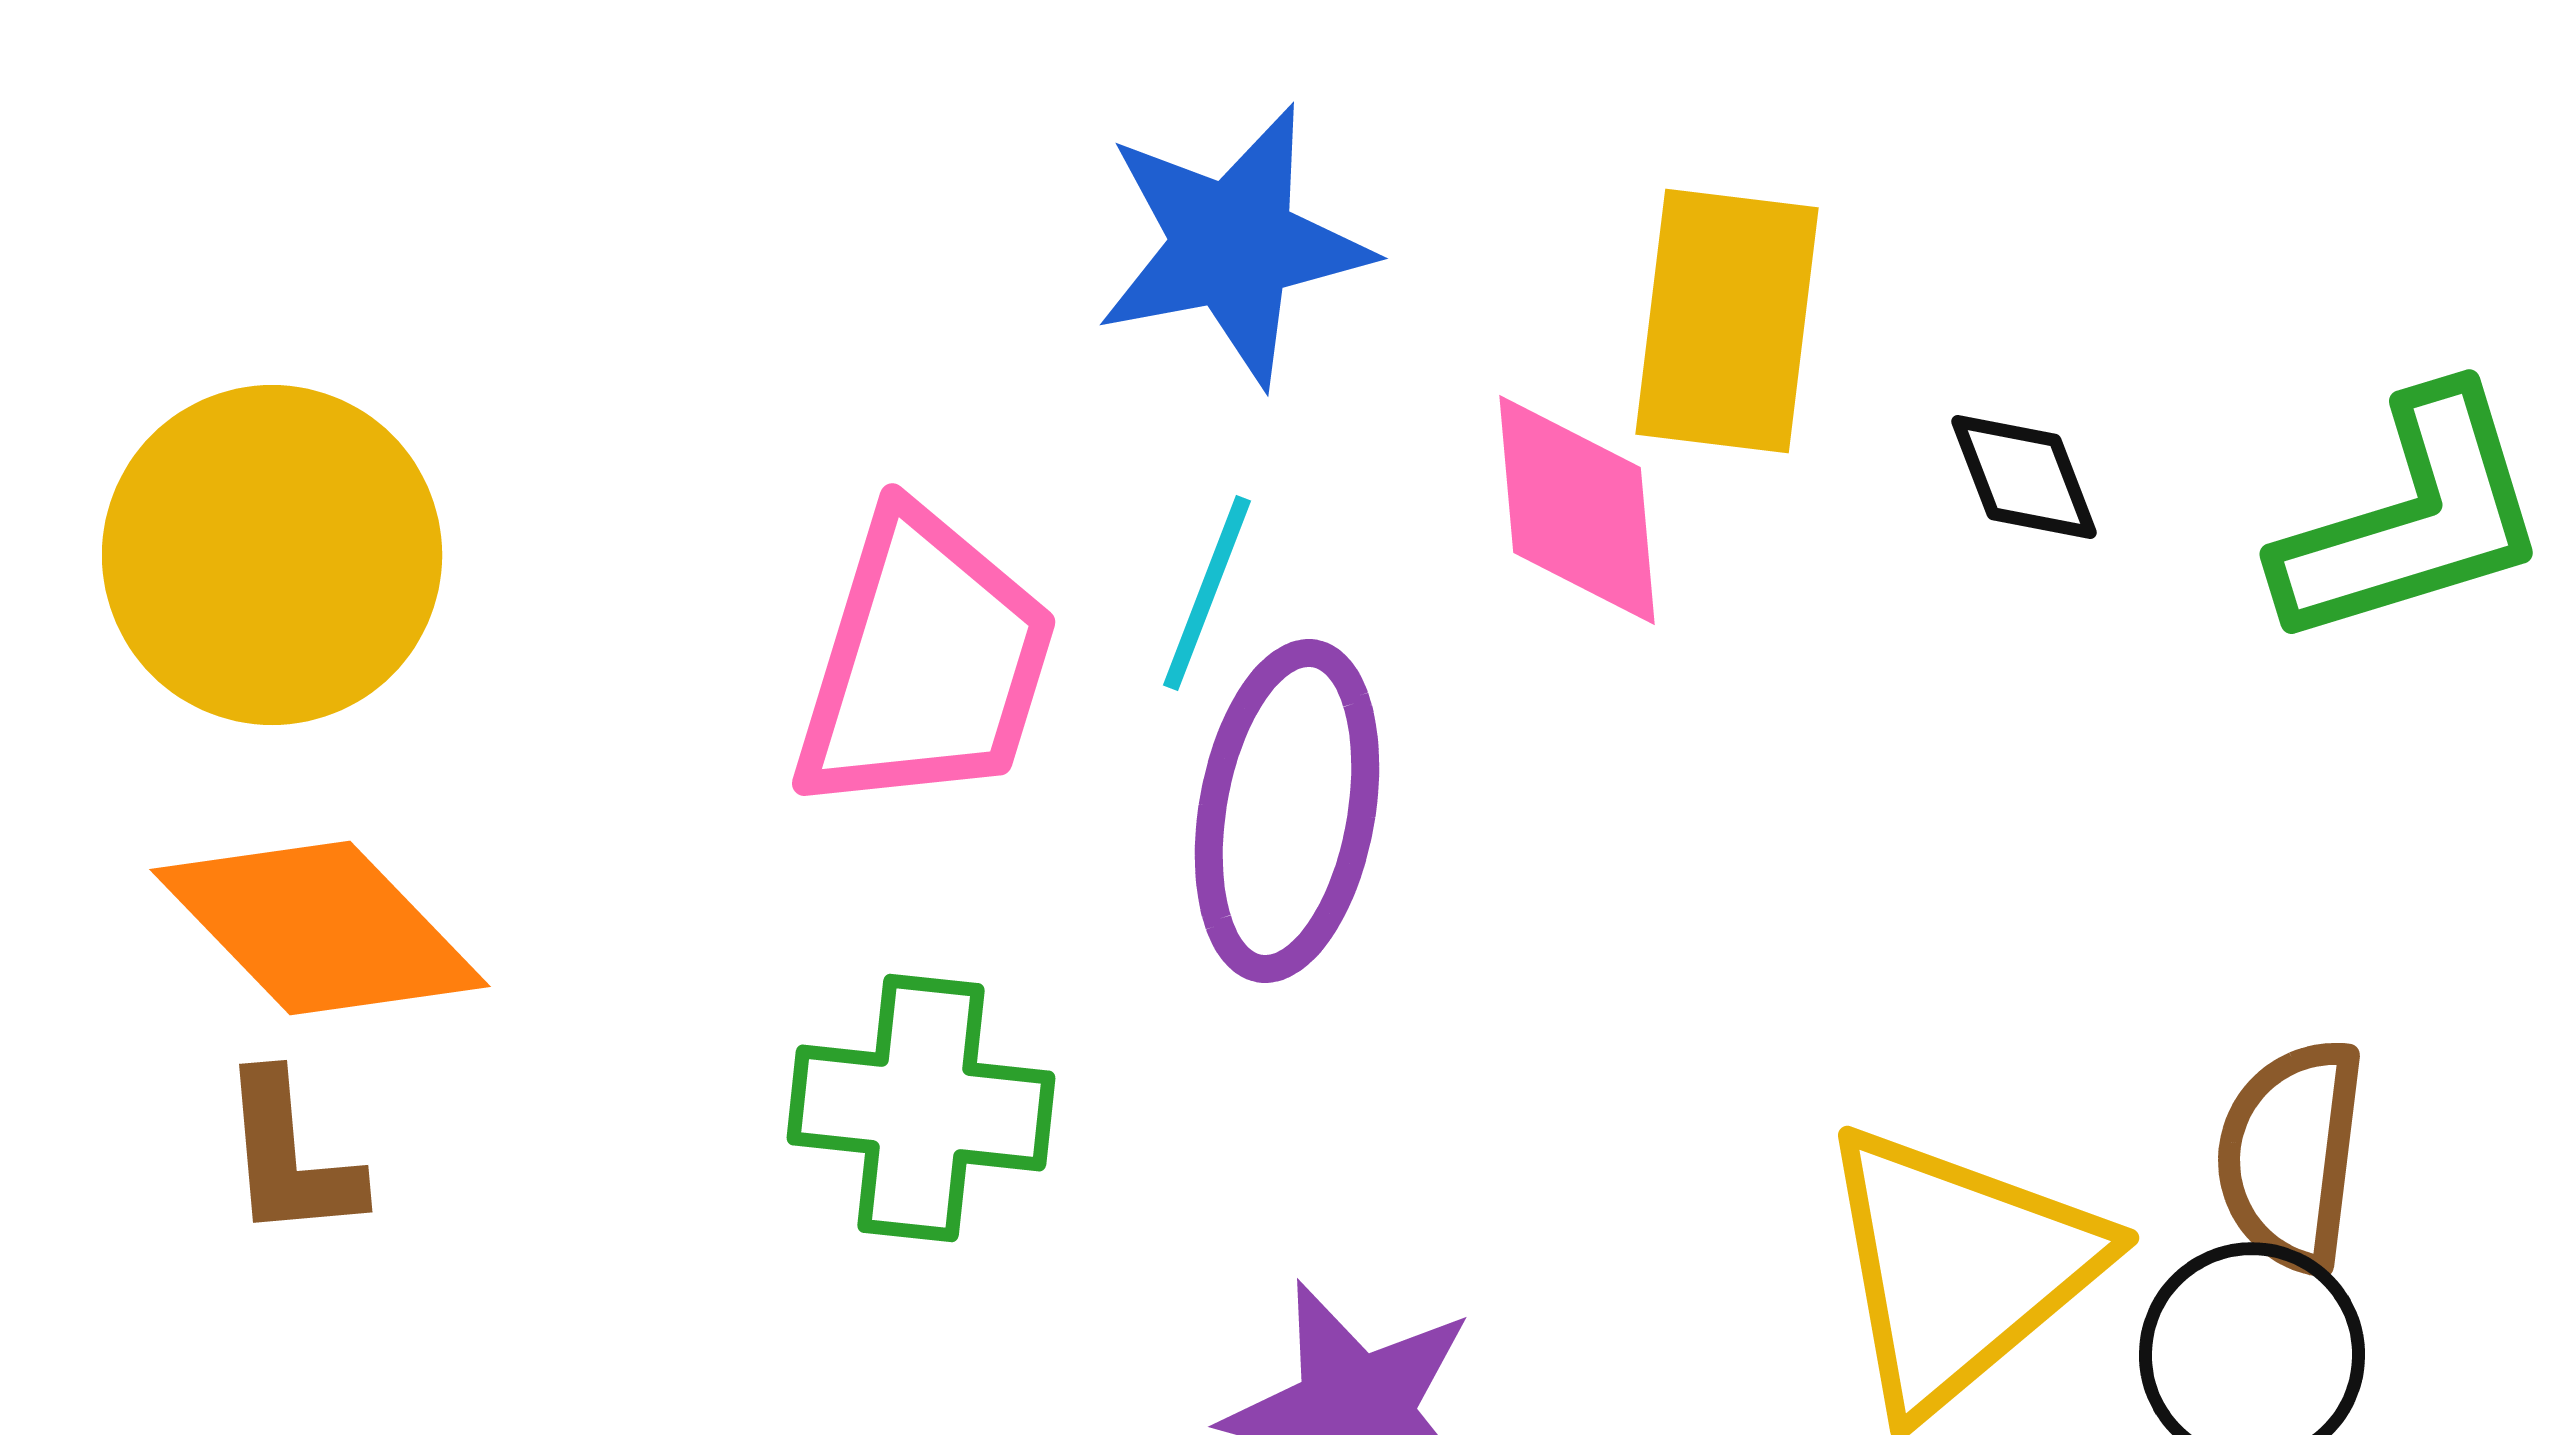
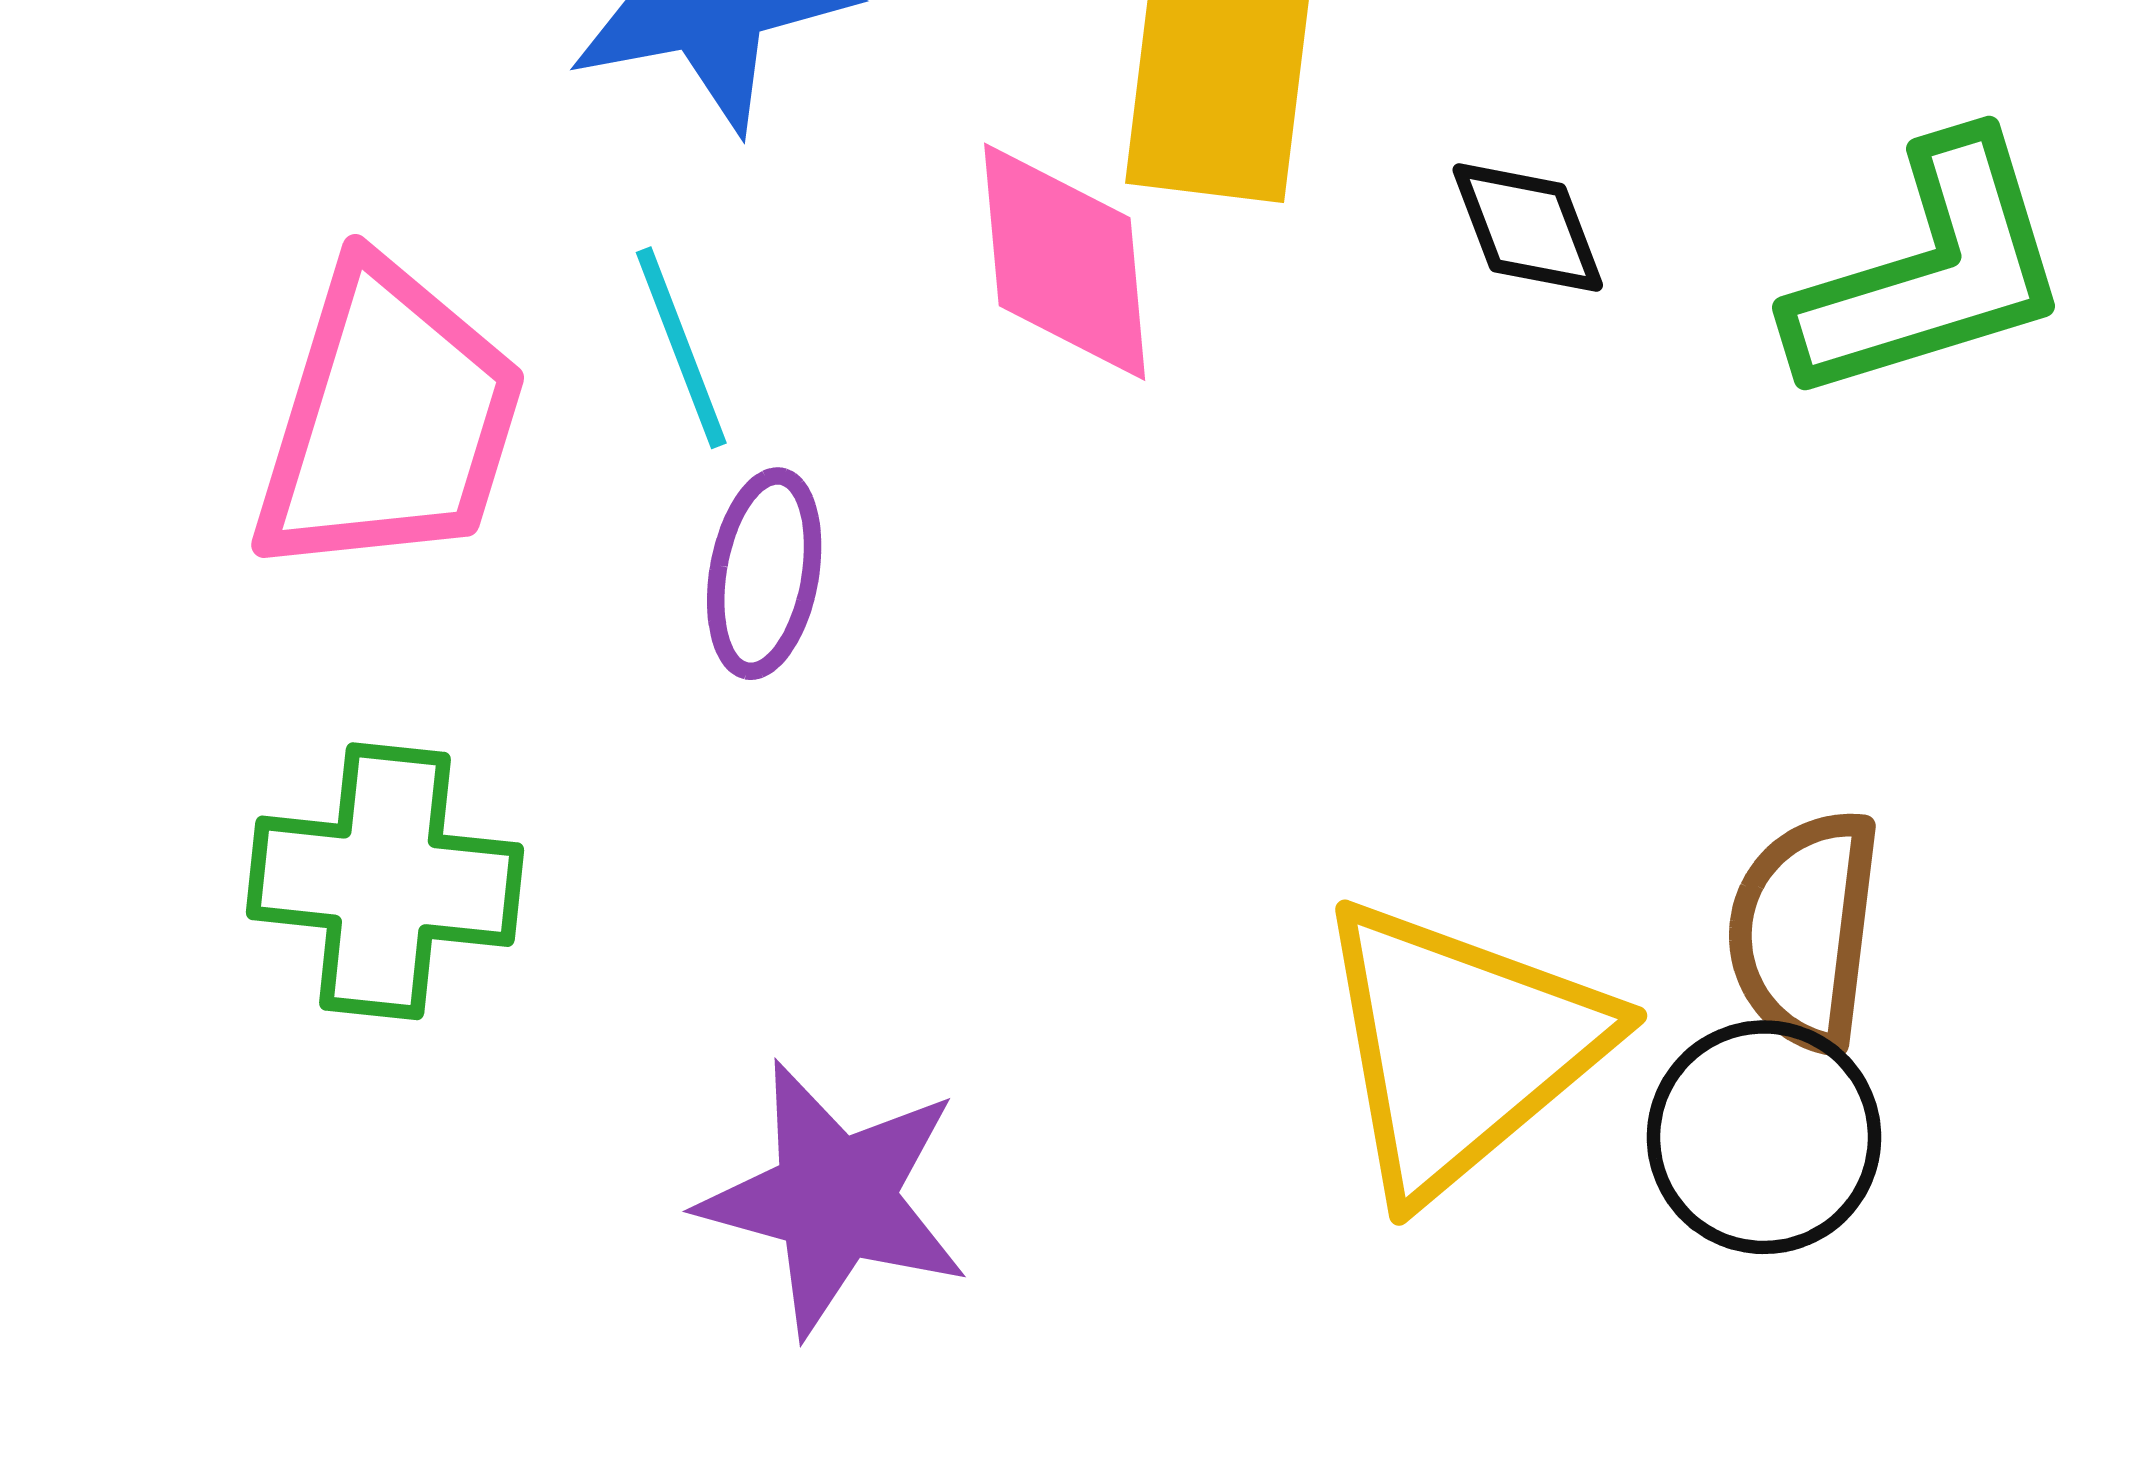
cyan line: (1207, 593) -> (681, 348), turned -42
purple ellipse: (1287, 811) -> (764, 574), size x0.6

